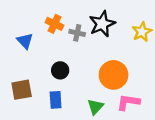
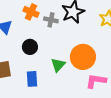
black circle: (60, 70) -> (30, 47), moved
green triangle: (95, 107) -> (58, 65), moved

